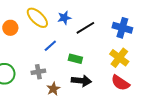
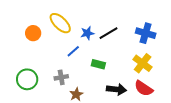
blue star: (64, 18) -> (87, 33), moved
black arrow: (81, 81) -> (116, 89), moved

